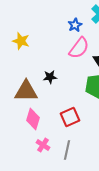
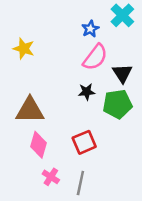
black star: (50, 77) -> (87, 92), moved

